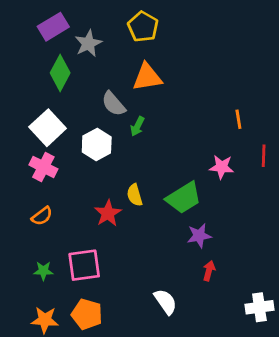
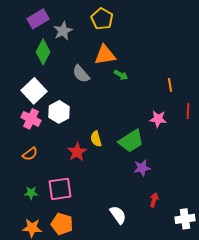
green arrow: (137, 126) -> (121, 75), moved, turned -88
white hexagon: (97, 145) -> (59, 112), moved
red arrow: (209, 271) -> (154, 200), moved

